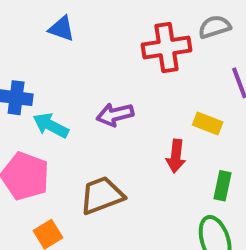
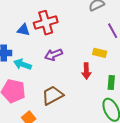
blue triangle: (62, 29) -> (23, 30), moved
red cross: (166, 48) -> (46, 23), moved

